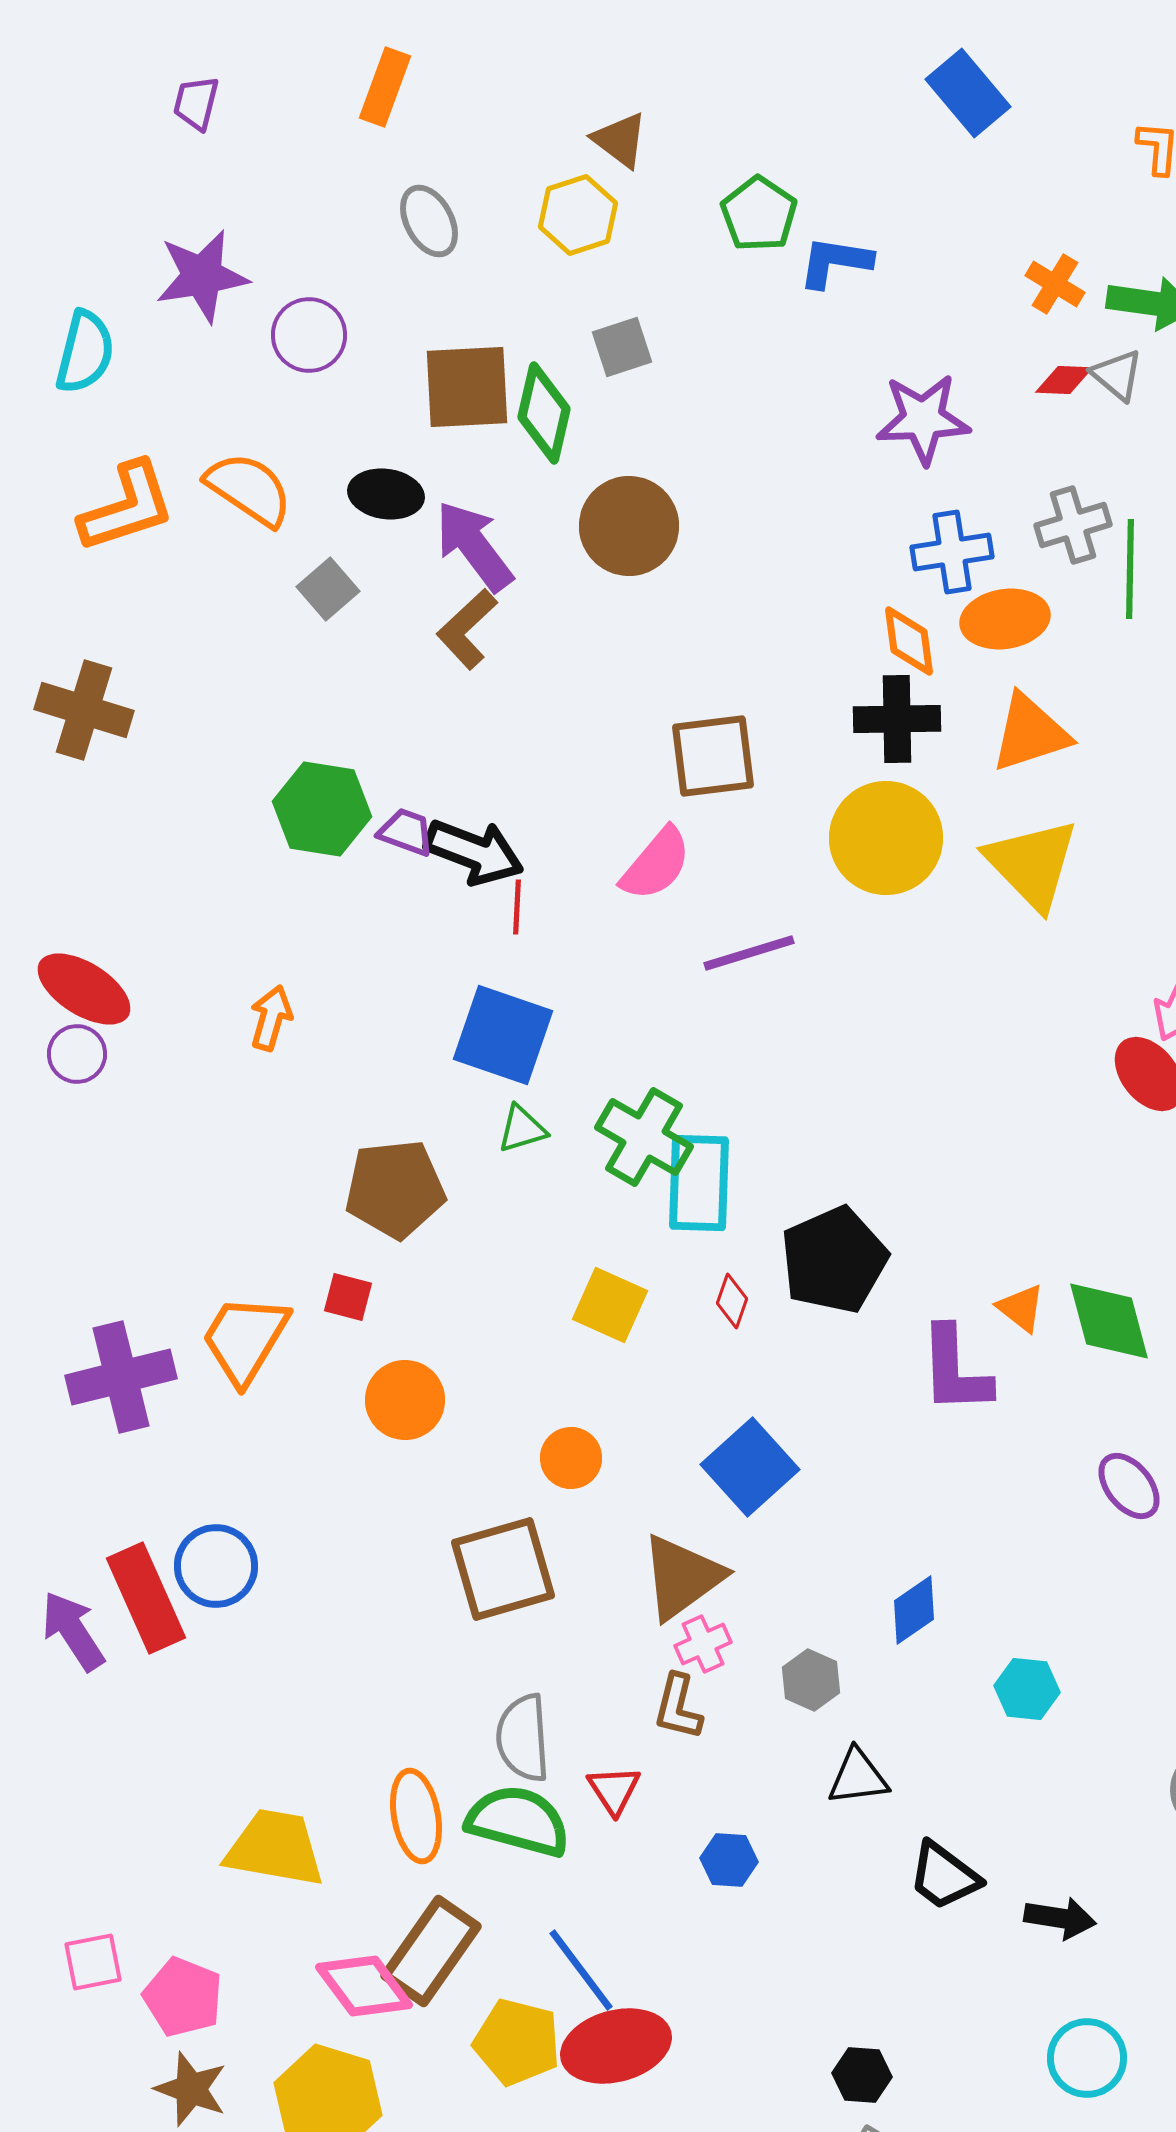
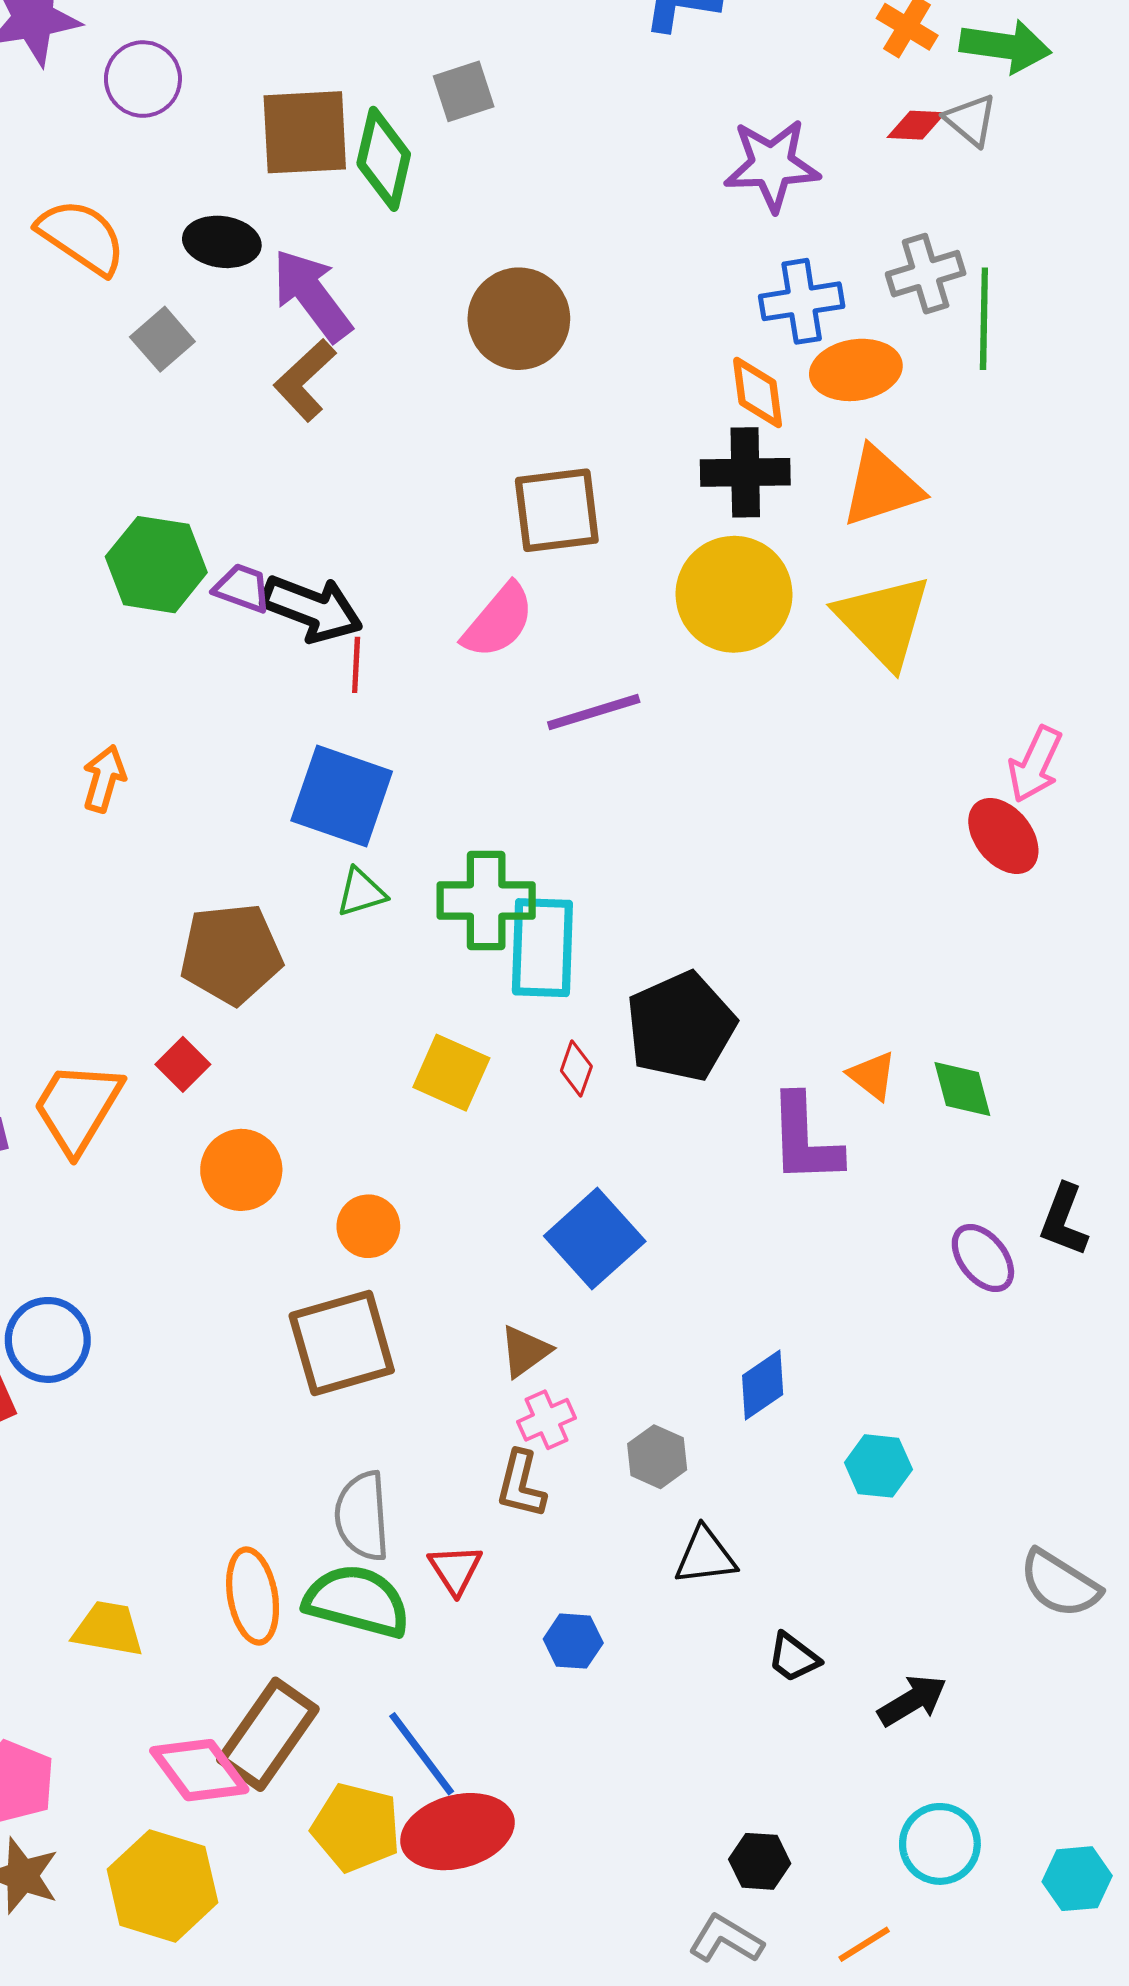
brown circle: (629, 526) -> (519, 319), moved
green cross: (644, 1137) -> (486, 901), turned -30
red square: (348, 1297) -> (183, 1064), turned 30
green diamond: (1109, 1321) -> (962, 1089), size x0.7
orange circle: (571, 1458) -> (368, 1226), moved
brown triangle: (682, 1577) -> (525, 1351), size x0.6
yellow trapezoid: (275, 1848) -> (108, 1629), size x0.7
black trapezoid: (944, 1876) -> (793, 1657), size x0.7
black arrow: (1060, 1918) -> (912, 1700), turned -40
black hexagon: (862, 2075) -> (760, 1861), moved

